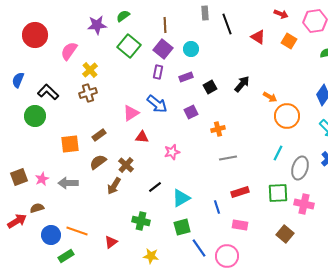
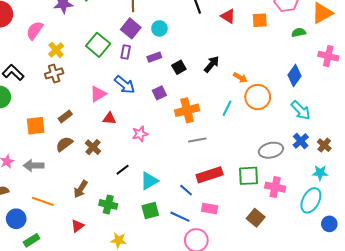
orange square: (289, 41) -> (260, 20), turned -35
green square: (129, 46) -> (98, 45), moved
orange cross: (218, 129) -> (187, 110), size x1.6
cyan line: (278, 153) -> (227, 108), moved
gray ellipse: (300, 168) -> (271, 150), turned 60
brown arrow: (114, 186) -> (81, 189), moved
red rectangle: (240, 192) -> (210, 175), size x1.4
blue line: (217, 207) -> (186, 190), turned -32
orange line: (77, 231) -> (43, 201), moved
blue line: (199, 248) -> (180, 217), moved, turned -30

